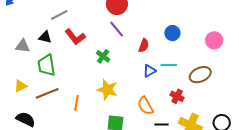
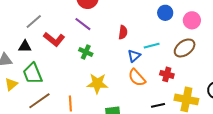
purple line: (117, 29) -> (83, 24), moved
blue circle: (172, 33) -> (165, 13), moved
pink circle: (214, 40) -> (192, 20), moved
yellow triangle: (20, 86) -> (11, 84), moved
orange semicircle: (145, 106) -> (137, 78), moved

